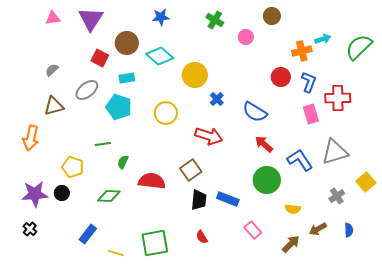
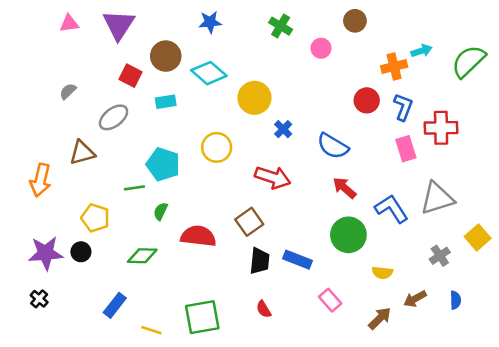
brown triangle: (54, 106) -> (82, 153), moved
cyan pentagon: (119, 107) -> (163, 164), moved

